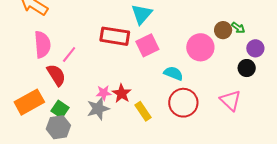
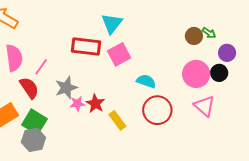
pink circle: (200, 47) -> (196, 74), moved
green square: (60, 109) -> (34, 122), size x1.4
gray star: (98, 109) -> (66, 88), moved

